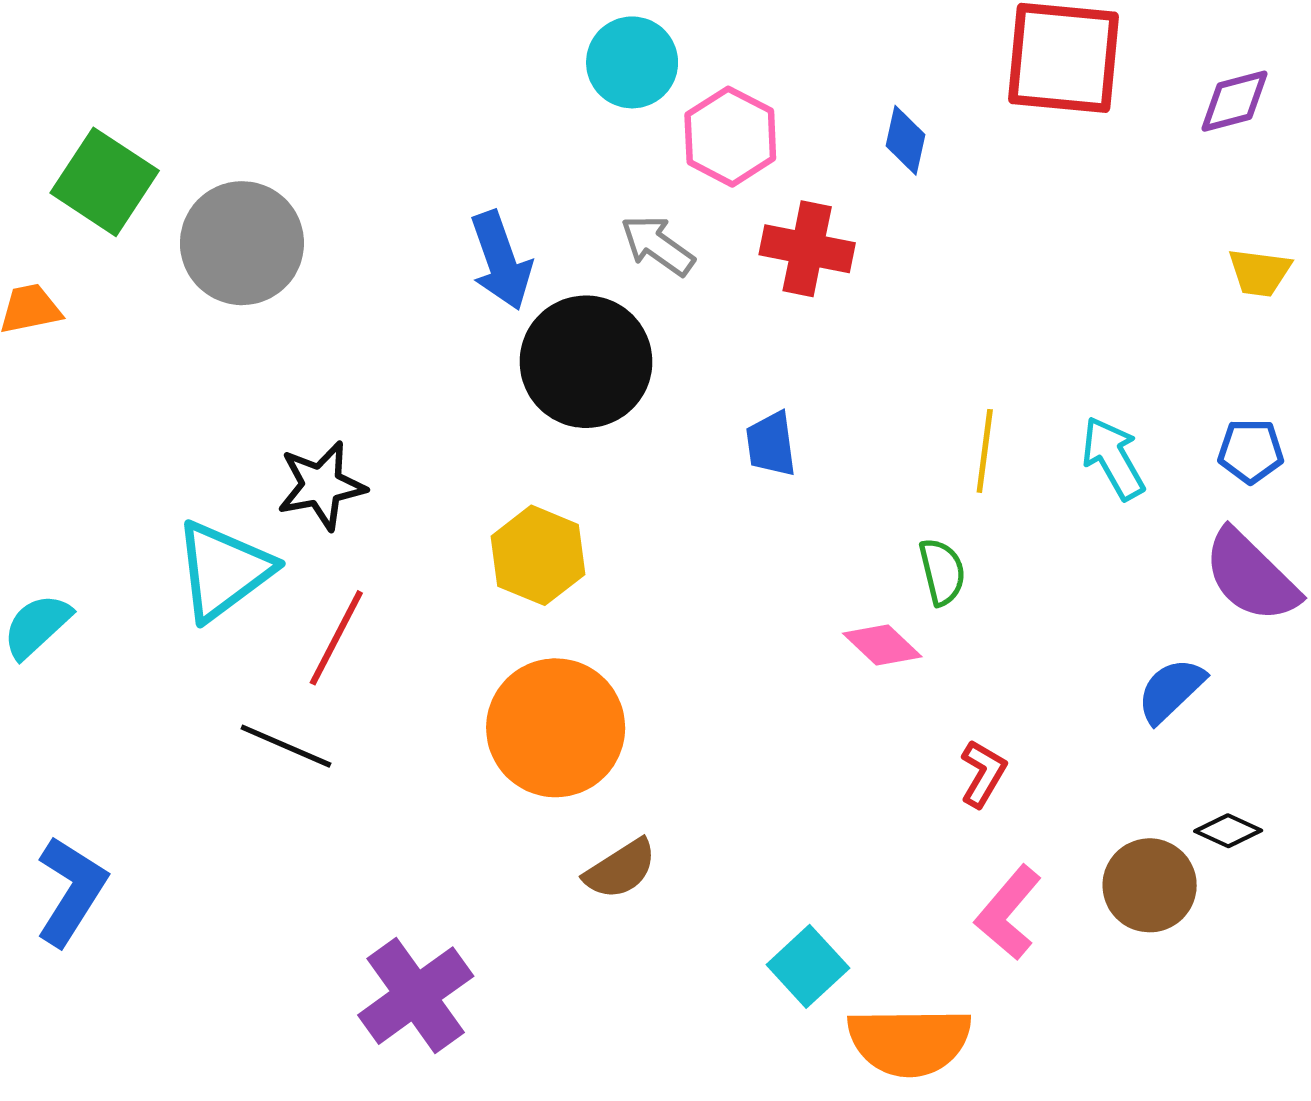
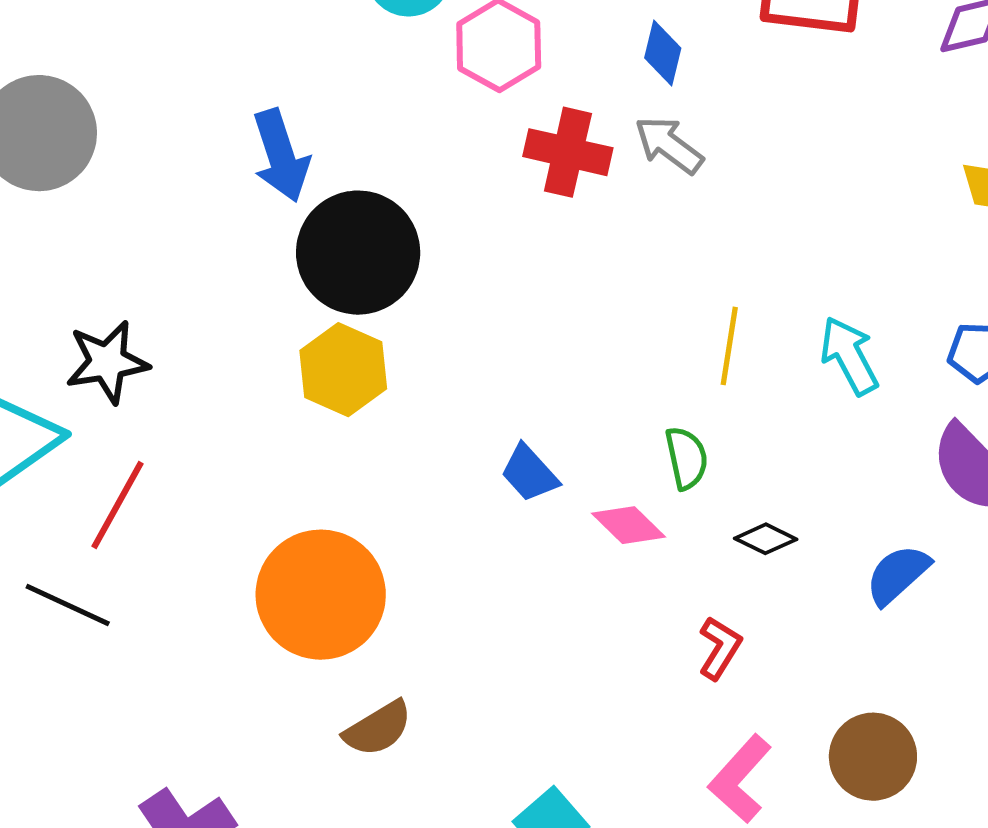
gray arrow: (657, 245) -> (669, 145), moved
blue trapezoid: (771, 444) -> (529, 473), moved, turned -36
yellow hexagon: (538, 555) -> (343, 370), moved
black diamond: (1228, 831) -> (766, 539), moved

